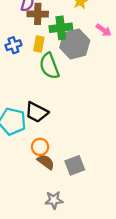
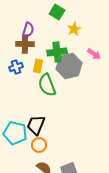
brown cross: (38, 14) -> (25, 44), moved
black trapezoid: (37, 112) -> (36, 125), turned 85
orange circle: (40, 147) -> (39, 145), moved

